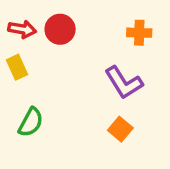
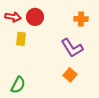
yellow rectangle: (17, 67) -> (21, 39), moved, turned 32
green semicircle: (31, 122) -> (18, 85), moved

